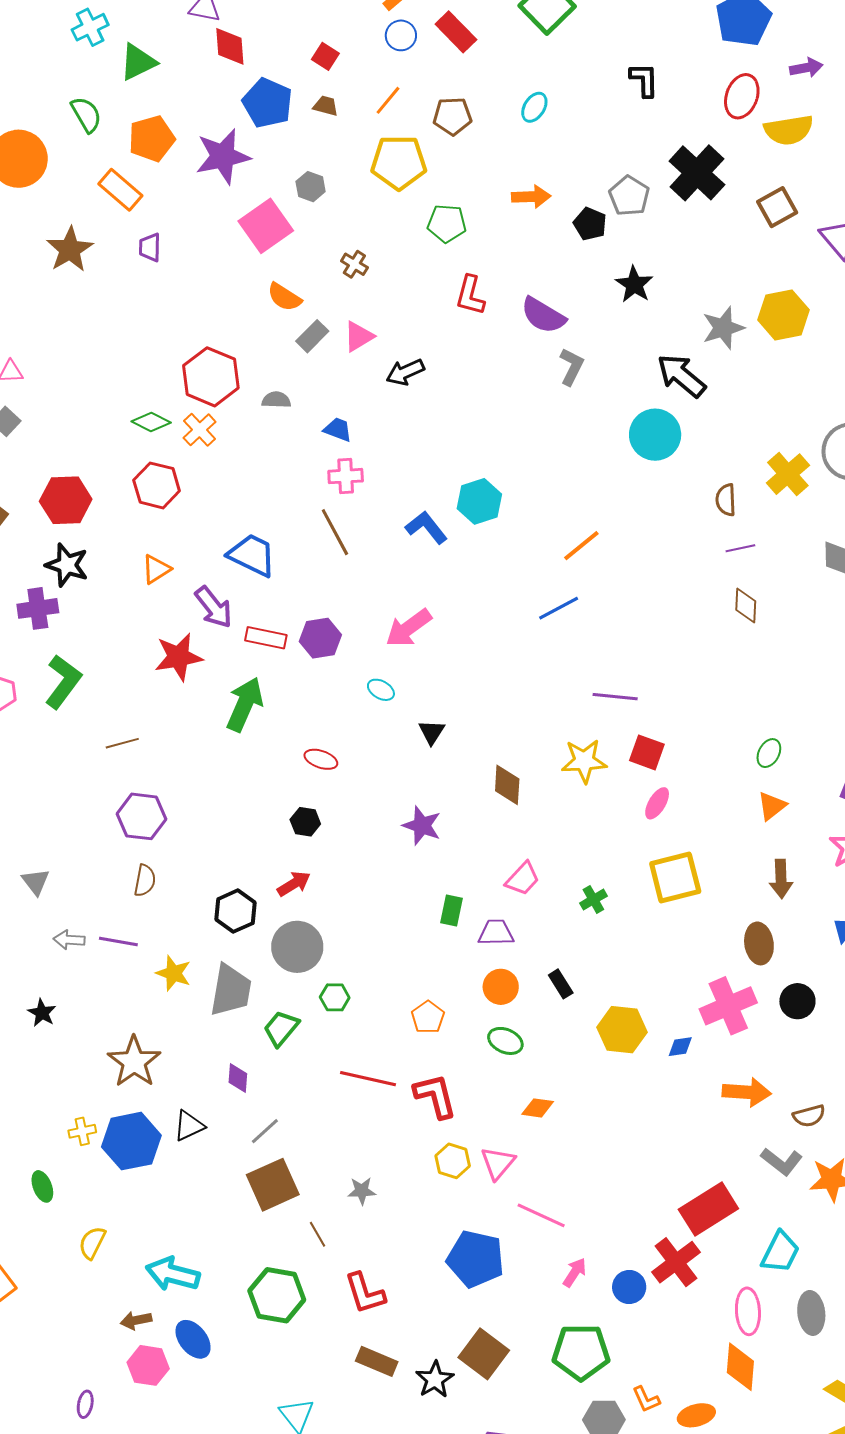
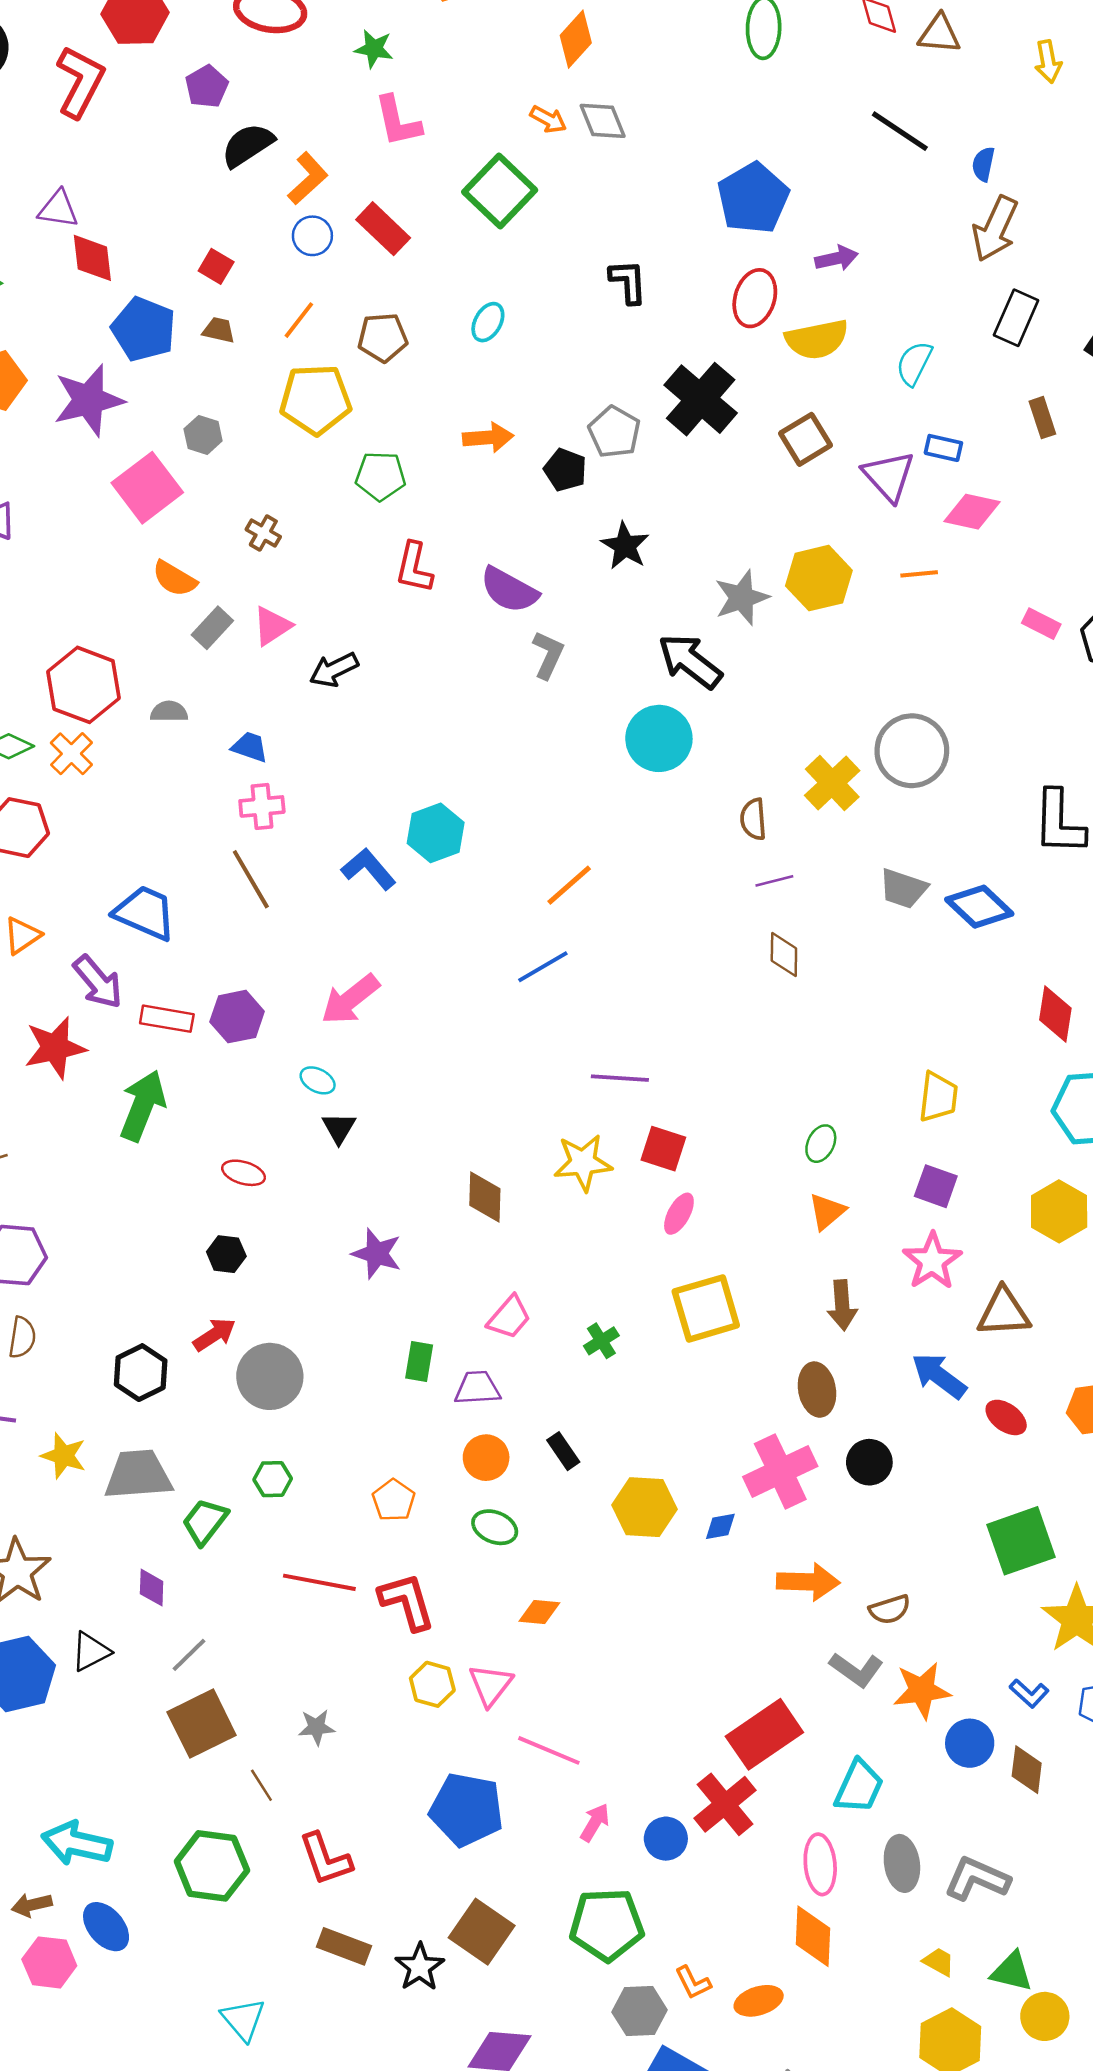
black triangle: (432, 732) -> (339, 1128), moved
gray circle: (297, 947) -> (270, 1376), moved
gray trapezoid: (231, 990) -> (138, 1475), turned -102

